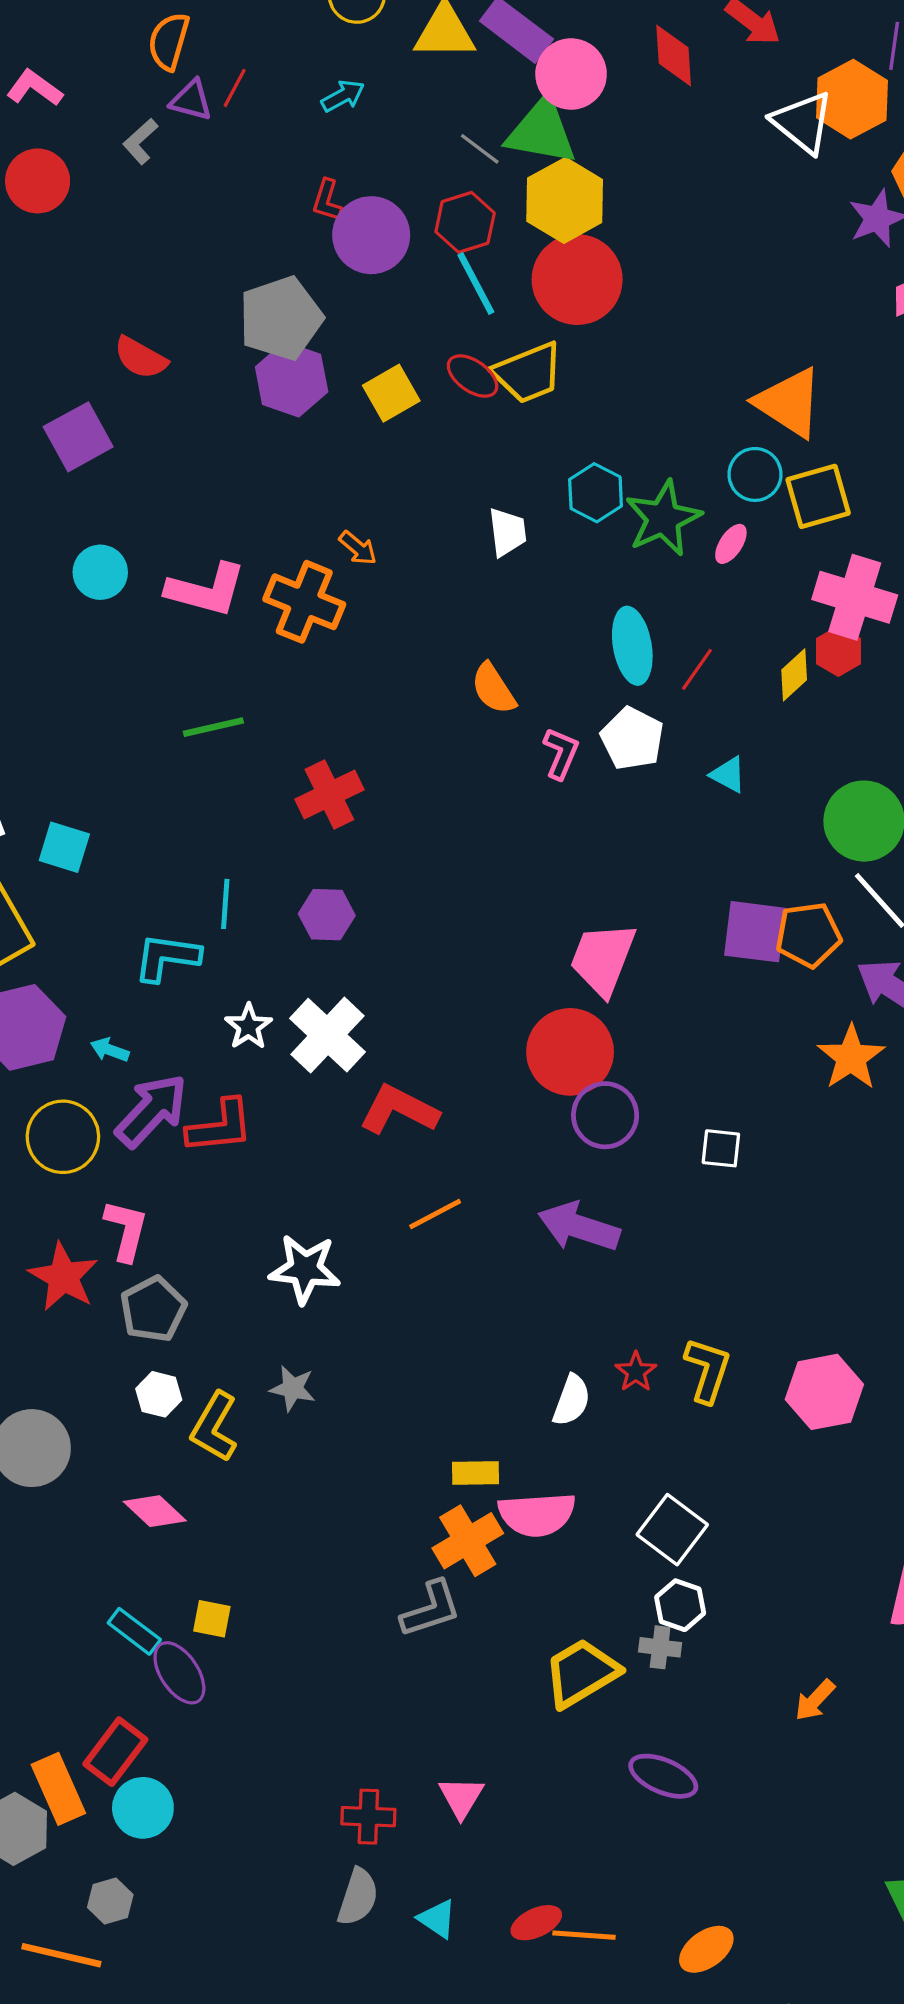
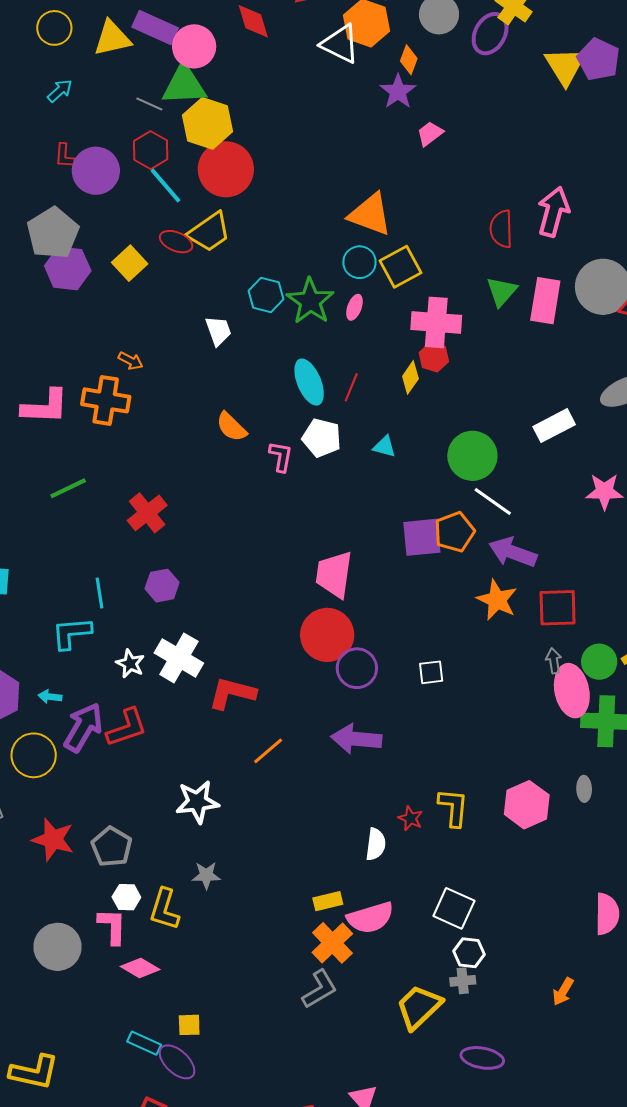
pink L-shape: (126, 1230) -> (112, 926), moved

